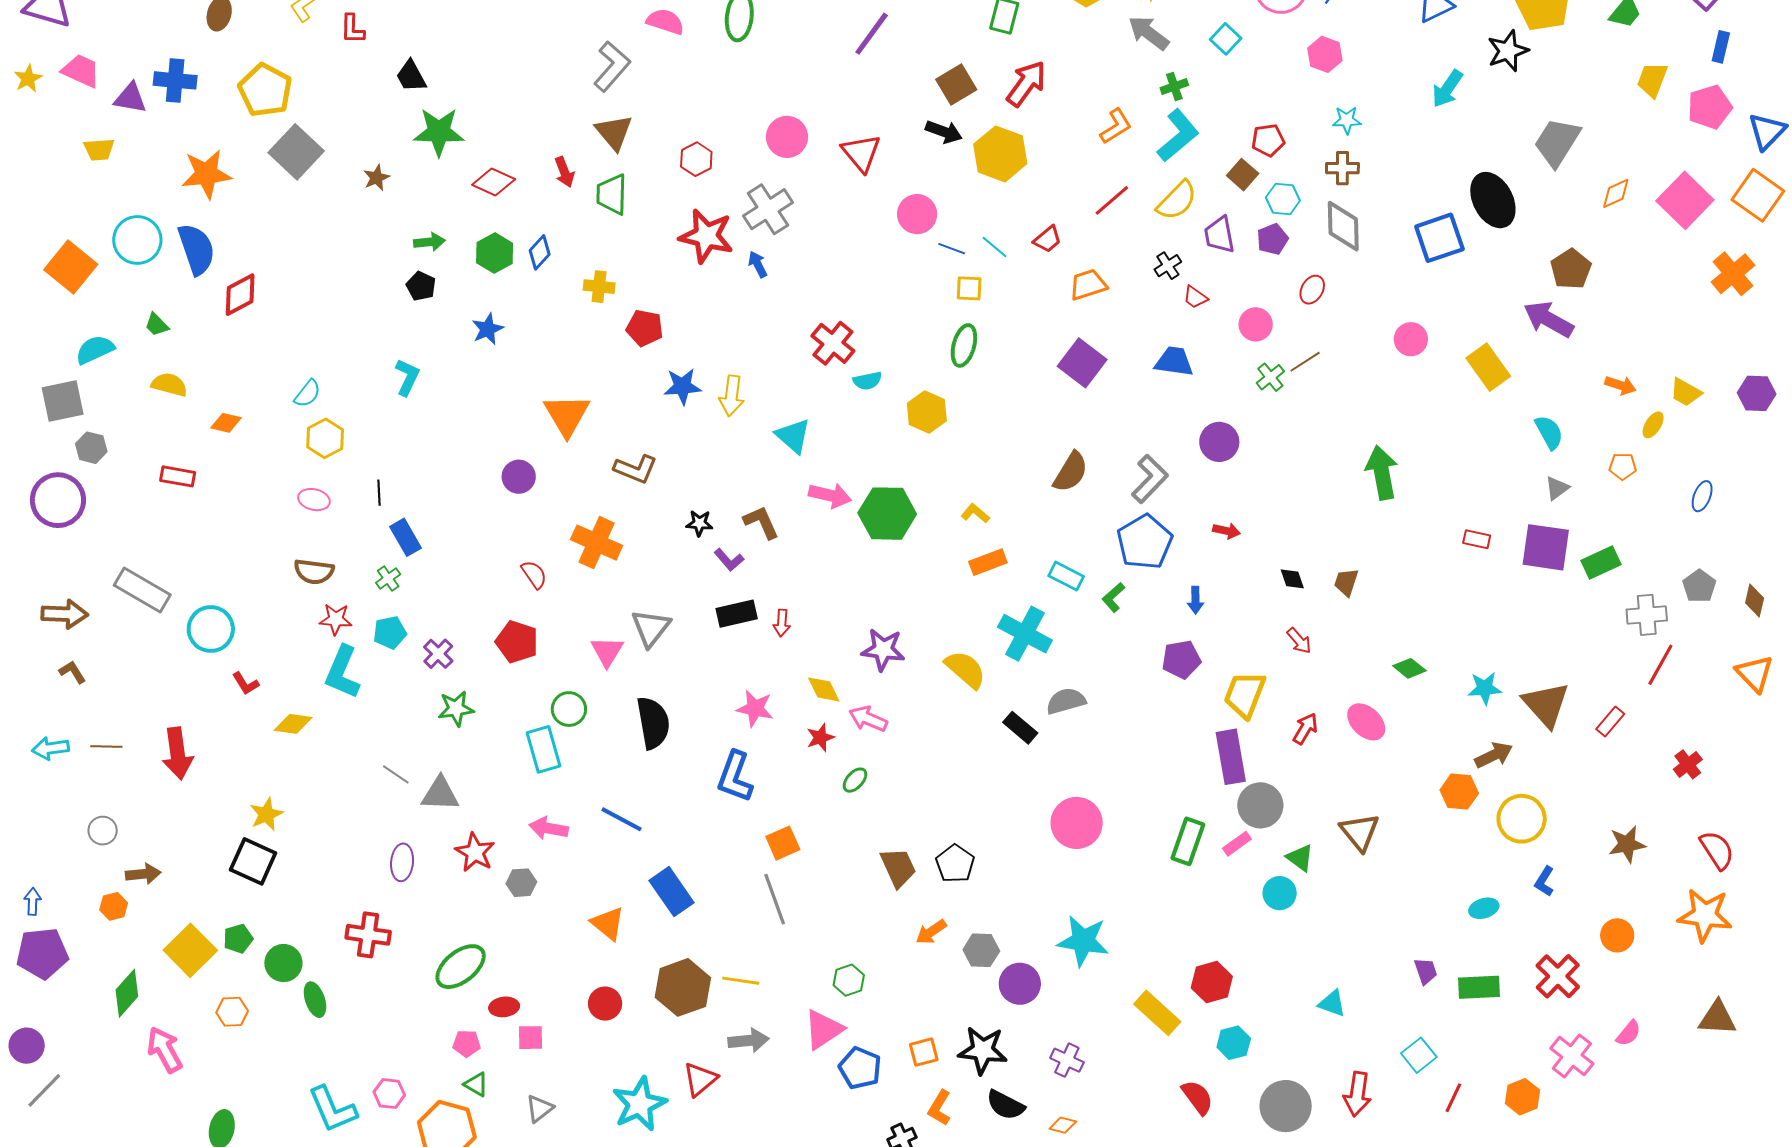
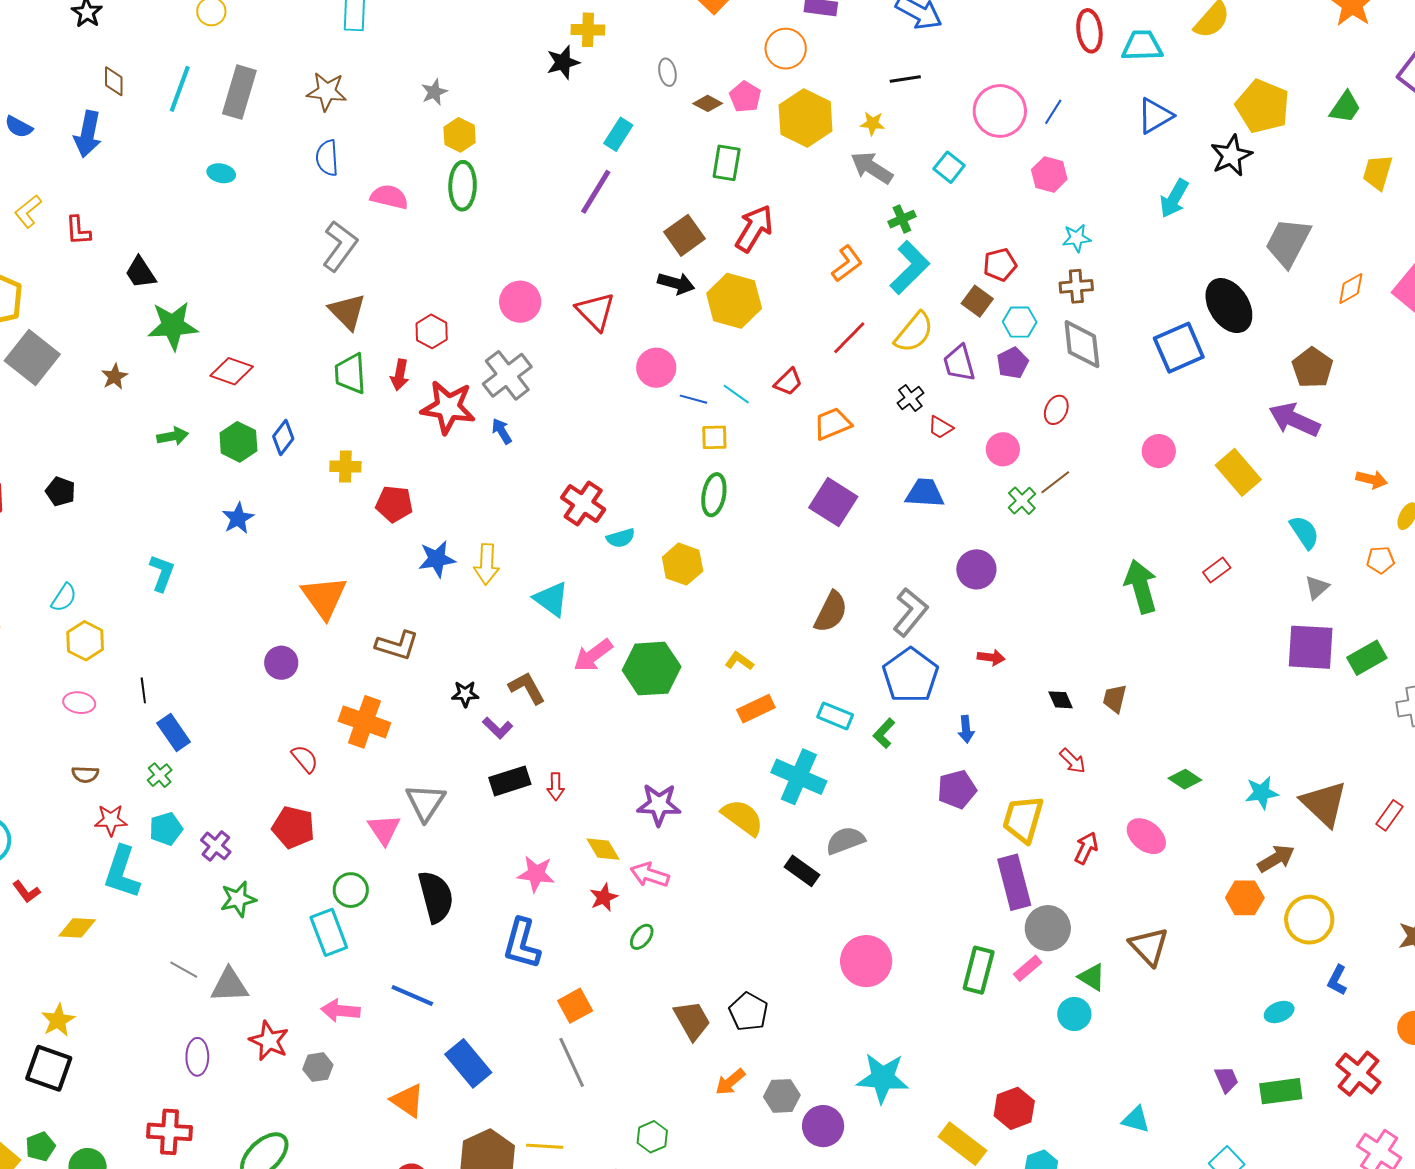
red arrow: (564, 172) -> (400, 375), moved, turned 36
black pentagon: (421, 286) -> (60, 491), moved
pink arrow: (830, 495) -> (593, 655), turned 135
red rectangle: (1477, 539) -> (1217, 570), moved, turned -44
brown semicircle: (314, 572) -> (85, 774), size x0.7

